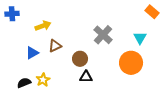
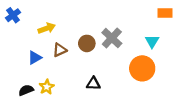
orange rectangle: (152, 12) -> (165, 13), turned -40
blue cross: (12, 14) -> (13, 15), turned -32
brown circle: (80, 59) -> (87, 43), moved

